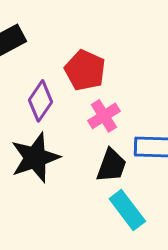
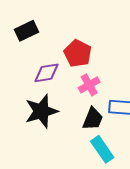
purple diamond: (40, 101) -> (47, 73), turned 44

